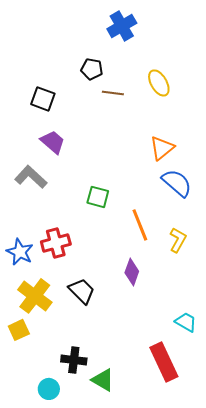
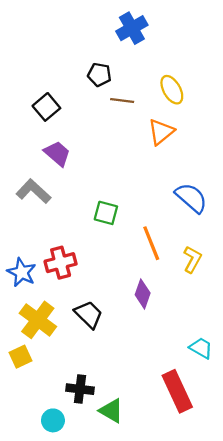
black square: (43, 99) -> (46, 107), turned 30
orange triangle: (162, 148) -> (161, 132), moved

